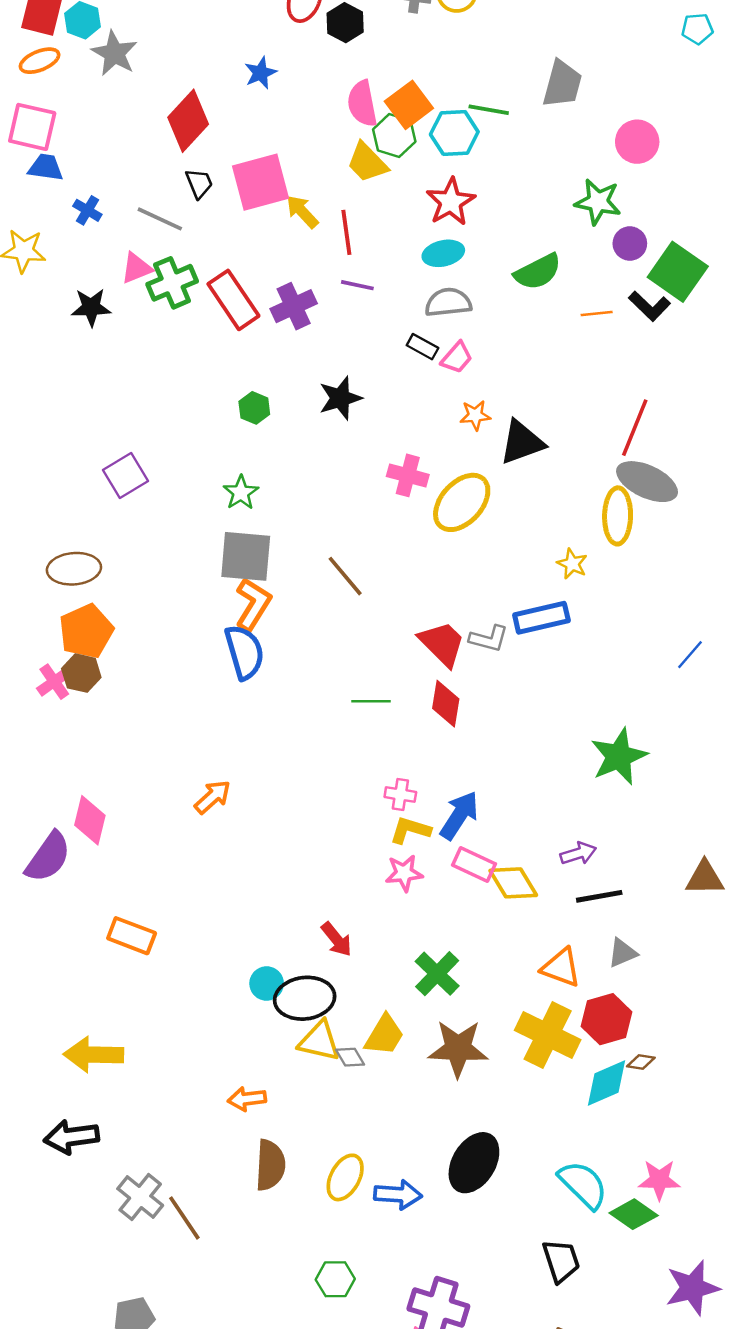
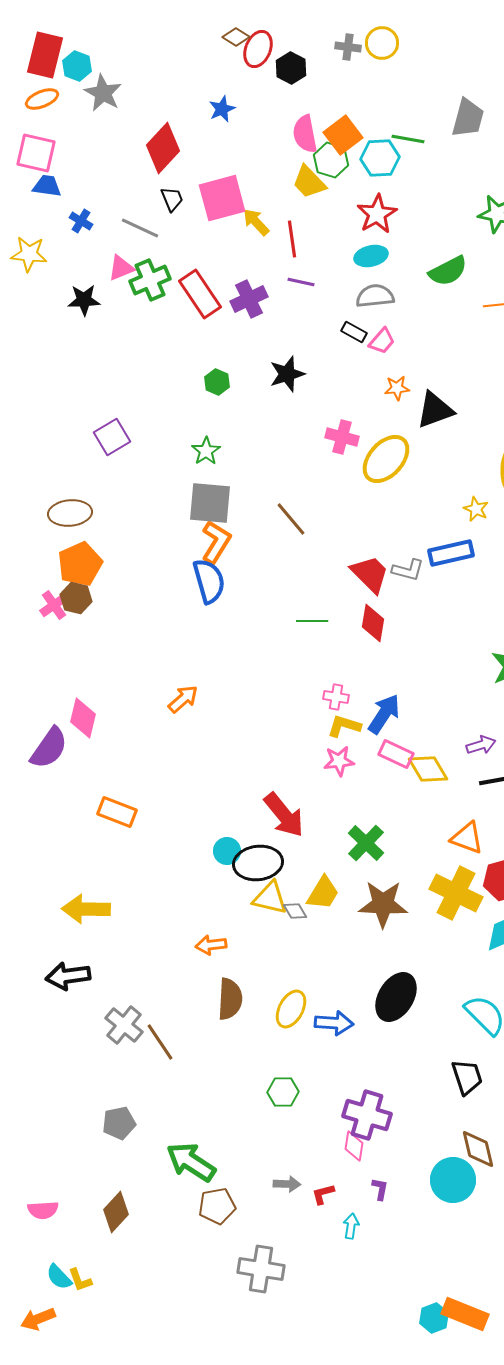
red arrow: (337, 939) -> (284, 815), size x1.6

